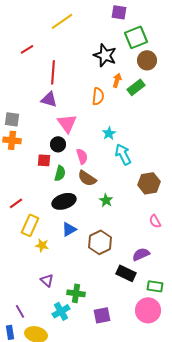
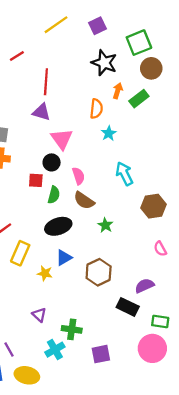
purple square: (119, 12) -> (97, 26), moved, turned -35
cyan star: (109, 133) -> (109, 133), moved
yellow star: (42, 245) -> (45, 273), moved

